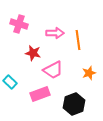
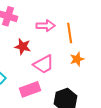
orange star: (89, 73) -> (77, 59), moved

